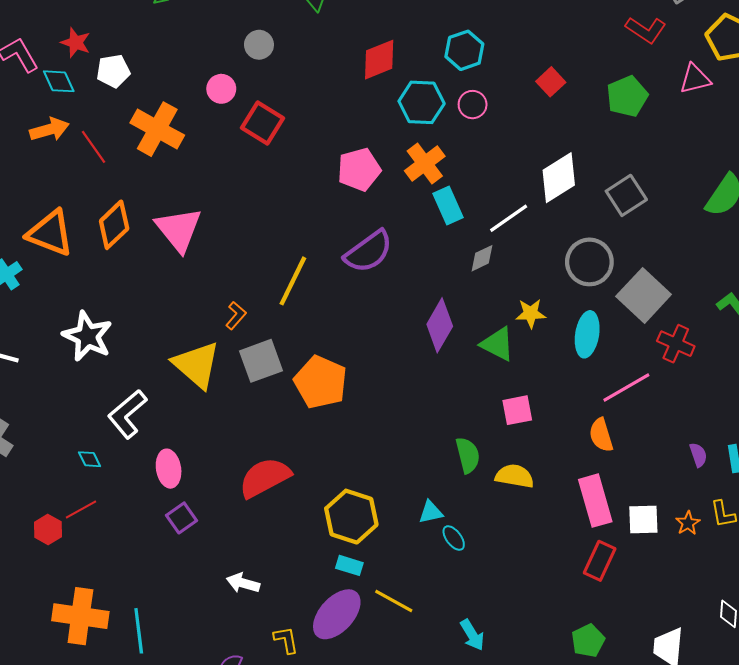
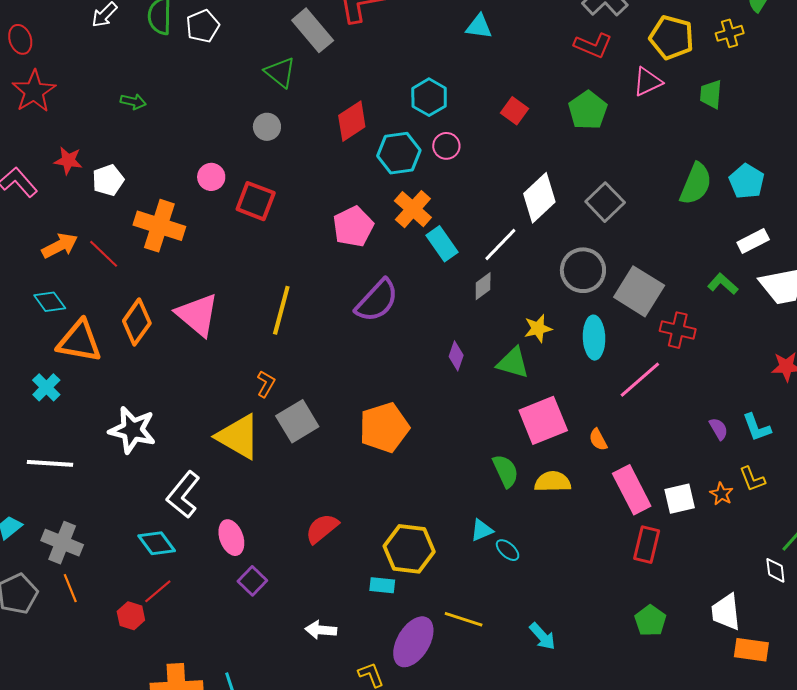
gray circle: (259, 45) -> (267, 127), moved
cyan diamond: (59, 81) -> (50, 302), moved
yellow line: (293, 281) -> (281, 310), moved
purple diamond: (440, 325) -> (456, 356), size x0.6
orange pentagon: (321, 382) -> (384, 428), moved, turned -30
pink square: (517, 410) -> (543, 420), size x1.6
orange semicircle: (601, 435) -> (598, 440), moved, size x0.7
cyan diamond: (89, 459) -> (157, 543), size x1.6
red semicircle: (265, 478) -> (322, 528), size x0.7
cyan rectangle: (349, 565) -> (382, 585), moved

